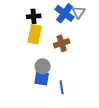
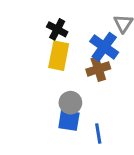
blue cross: (65, 13) -> (104, 47), moved
black cross: (34, 16) -> (57, 29), turned 32

